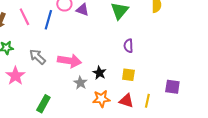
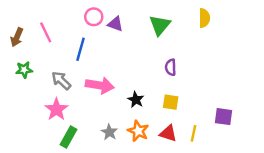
blue line: (48, 20) -> (81, 49), moved
pink star: (15, 76) -> (56, 109), moved
gray star: (80, 83) -> (109, 132), moved
orange star: (101, 99) -> (138, 131), turned 30

